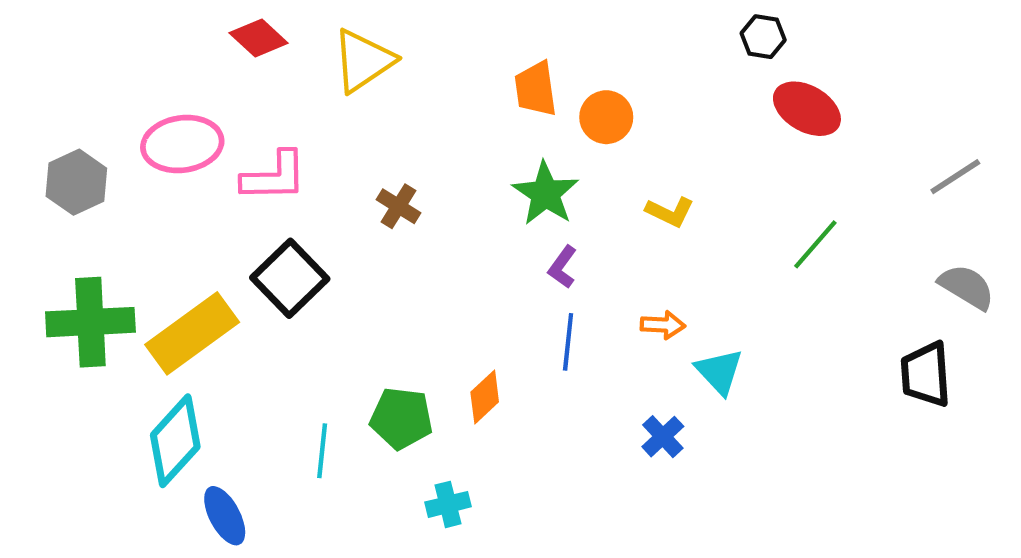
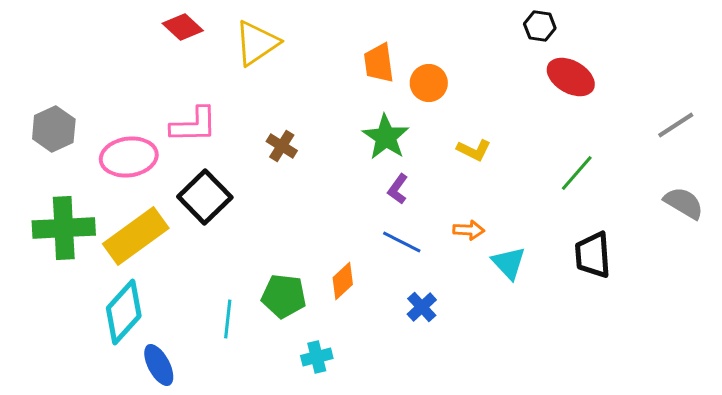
pink ellipse: (182, 144) -> (129, 157), moved
blue line: (568, 342) -> (402, 242), turned -69
black trapezoid: (926, 374) -> (593, 255), moved
blue cross: (663, 437) -> (422, 307), moved

